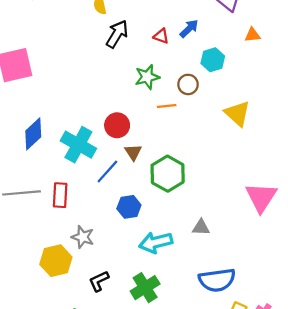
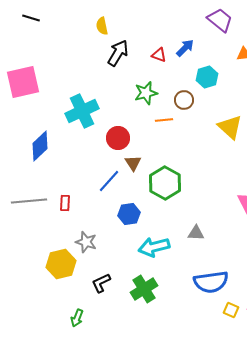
cyan cross: (78, 145) -> (82, 111), moved, turned 36
red rectangle: (60, 195) -> (65, 203), size x0.7

